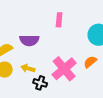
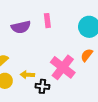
purple semicircle: (29, 40) -> (21, 27), moved

